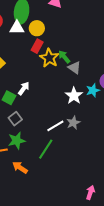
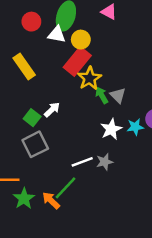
red rectangle: (37, 46) -> (77, 61), size x1.6
green arrow: (64, 57) -> (102, 95), moved
gray square: (15, 119) -> (35, 144), size x1.5
green star: (17, 141) -> (24, 199), moved, turned -30
orange arrow: (20, 168) -> (51, 200), moved

